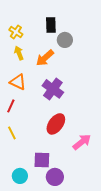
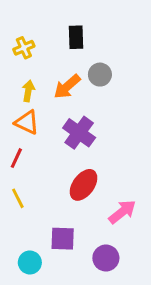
yellow cross: (16, 32) -> (24, 48), turned 32
gray circle: (65, 40) -> (100, 75), moved
yellow arrow: (19, 53) -> (28, 91), moved, turned 32
purple circle: (55, 177) -> (106, 258), moved

